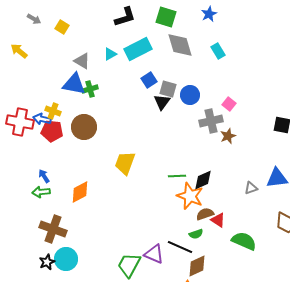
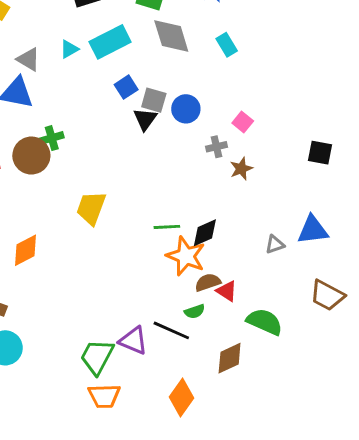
green cross: (90, 89) -> (52, 138), moved
gray cross: (211, 121) -> (216, 147), size x0.6
brown diamond: (197, 266) -> (230, 358), moved

